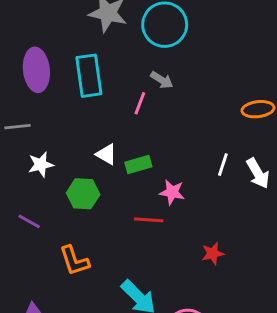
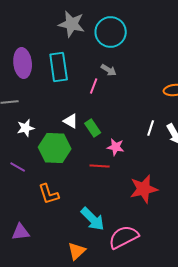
green rectangle: (138, 165) -> (93, 128), turned 72
green hexagon: (83, 194) -> (55, 148), size x1.4
red star: (213, 253) -> (144, 189), size x1.8

